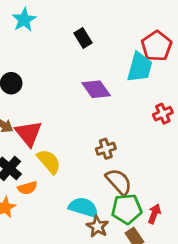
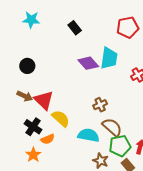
cyan star: (24, 20) -> (31, 20), turned -30
red pentagon: (157, 46) -> (128, 27), turned 30
cyan trapezoid: (140, 67) -> (109, 58), moved
cyan semicircle: (83, 207) -> (88, 135), moved

